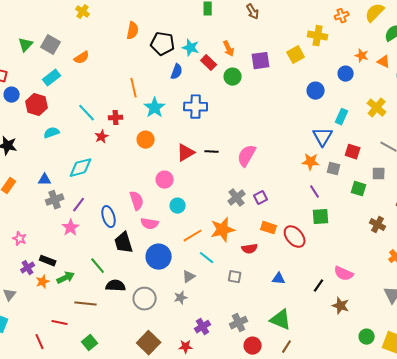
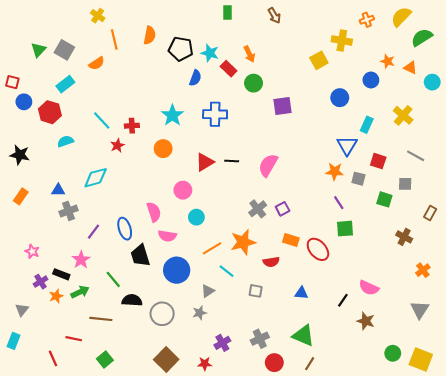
purple square: (261, 61) -> (283, 106), moved
orange line: (134, 88) -> (114, 39), moved
purple line: (79, 205) -> (94, 232), moved
pink star: (71, 228) -> (81, 260), moved

